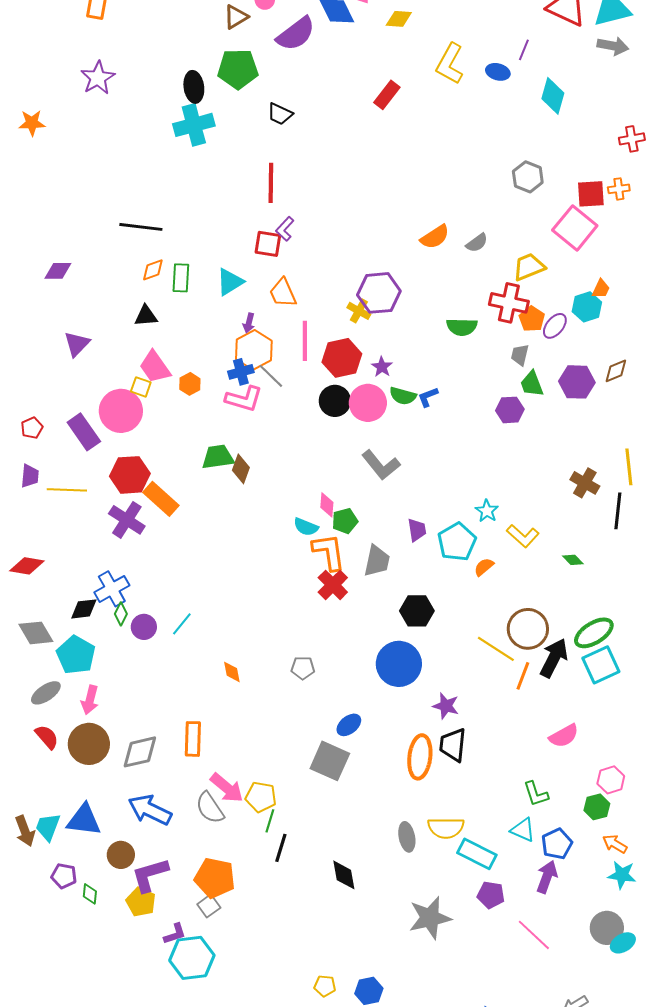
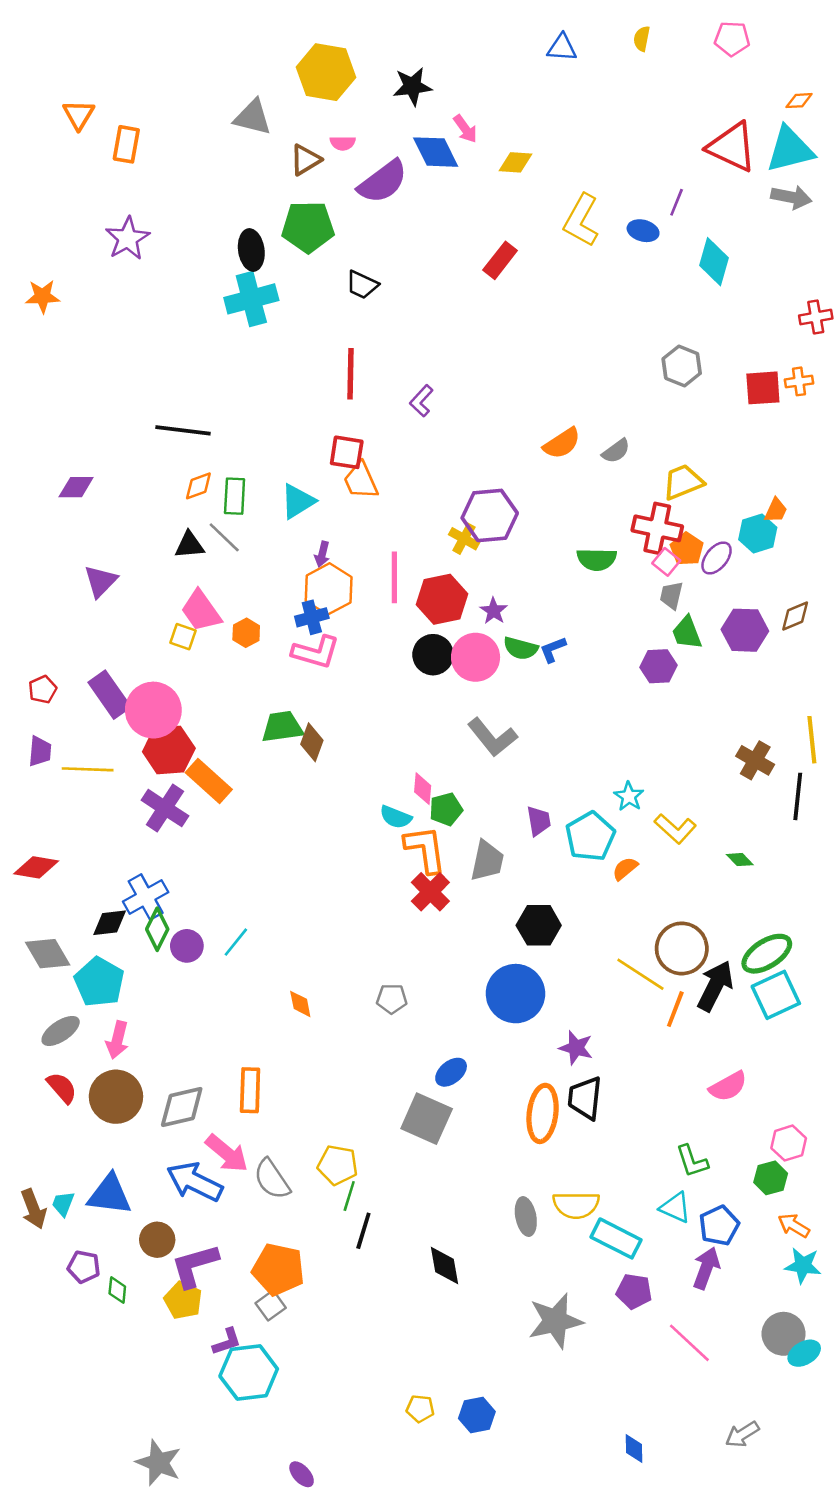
pink square: (575, 228) -> (666, 562), moved, size x0.5
purple L-shape: (285, 229) -> (421, 401), moved
orange trapezoid: (283, 293) -> (361, 481), moved
gray line: (271, 376) -> (224, 537), moved
pink circle: (121, 411) -> (153, 710), moved
green diamond: (121, 614) -> (157, 929), size x1.4
pink arrow: (227, 788) -> (227, 1153), moved
cyan trapezoid: (48, 827) -> (63, 1204), size x0.7

